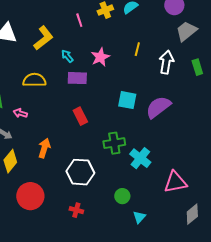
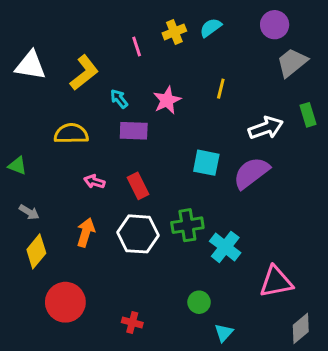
white arrow: (166, 62) -> (266, 128), moved, turned 60
pink arrow: (20, 113) -> (94, 182), moved
white hexagon: (80, 172) -> (138, 234), moved

